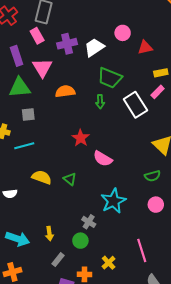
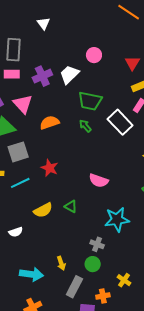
pink rectangle: (37, 36) -> (12, 74), turned -49
red triangle: (145, 47) -> (132, 63), moved, turned -35
green arrow: (100, 102) -> (85, 126), turned 152
gray square: (28, 114) -> (18, 152), size x1.5
red star: (81, 138) -> (50, 168), moved
yellow semicircle: (42, 177) -> (43, 210), turned 144
cyan star: (113, 201) -> (117, 219), turned 30
gray rectangle: (58, 260) -> (74, 287), size x1.5

